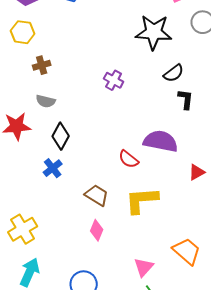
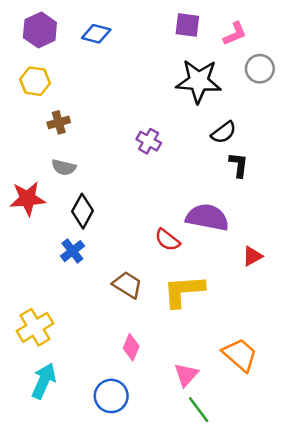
pink diamond: (97, 230) -> (131, 347), moved

